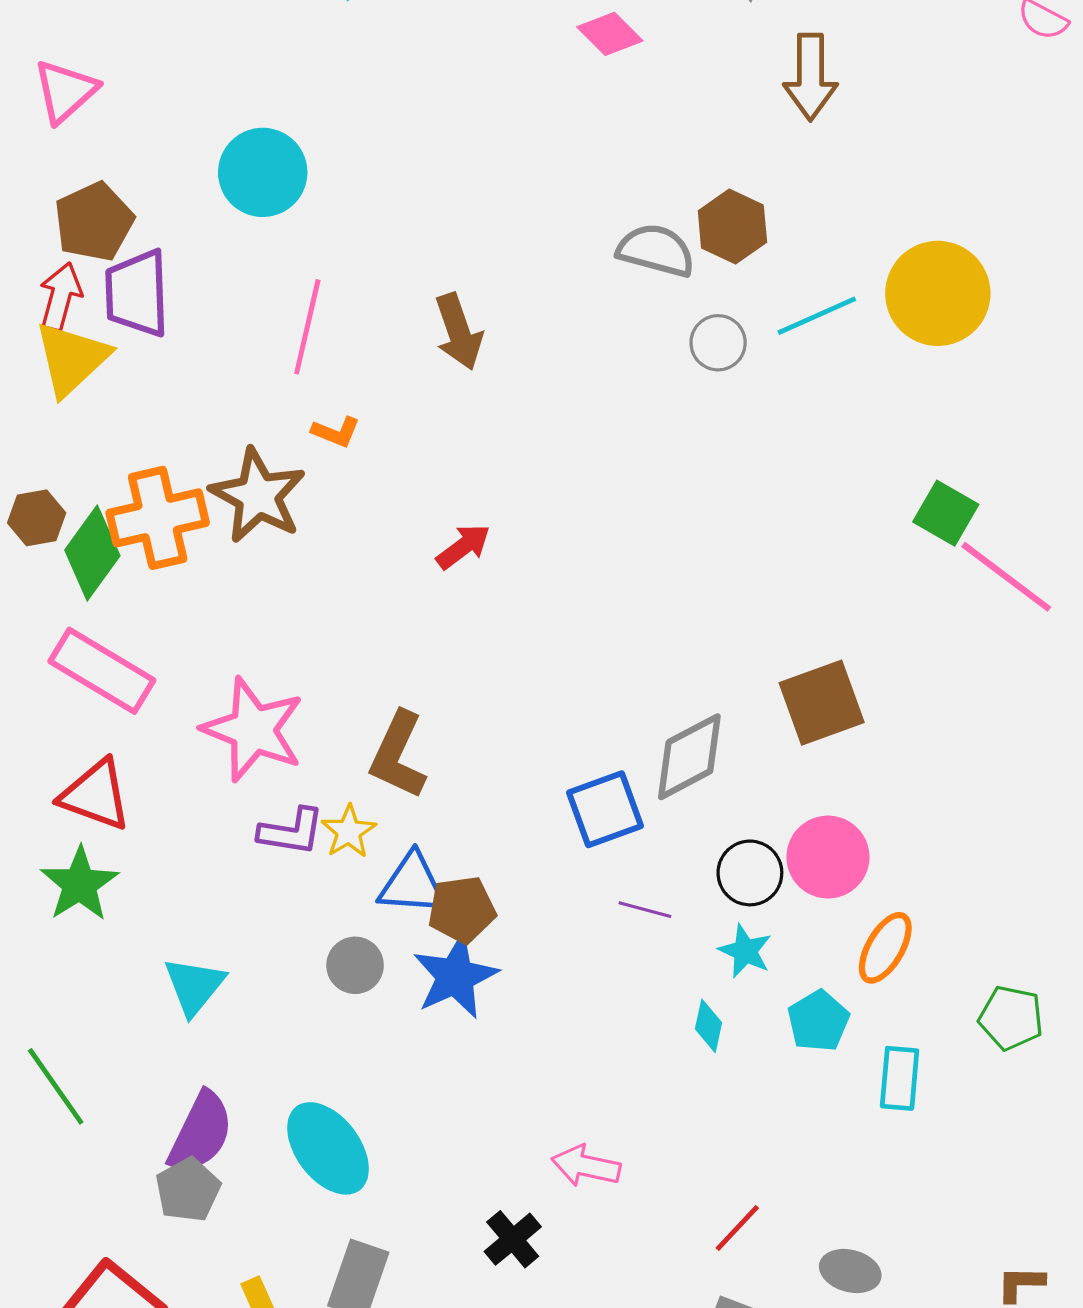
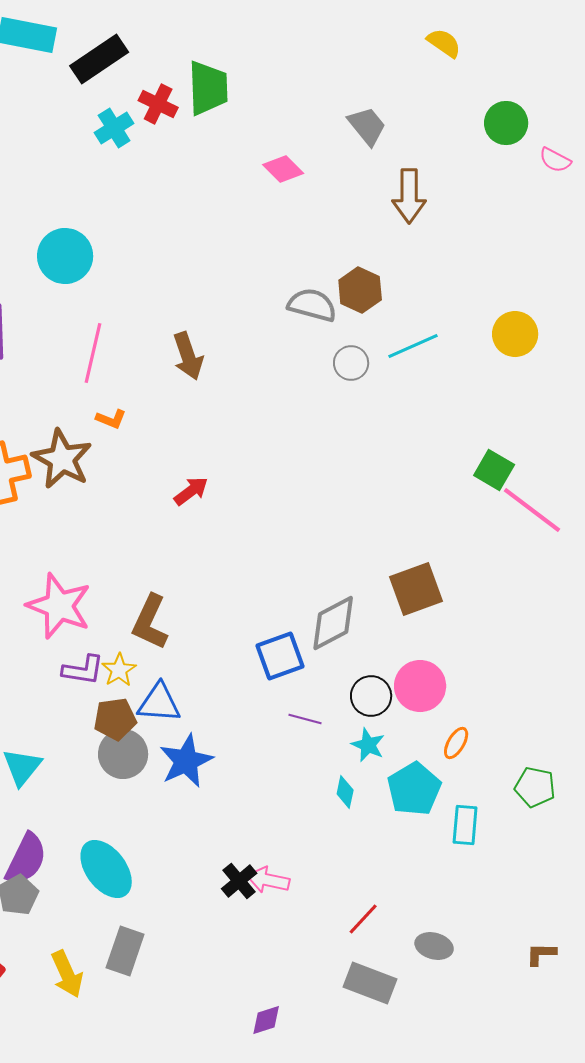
yellow circle: (938, 293) -> (515, 334), moved, size x0.7
brown pentagon: (462, 910) -> (115, 719), moved
orange ellipse: (885, 948) -> (456, 743), size x0.7
gray circle: (355, 965) -> (123, 754), size x1.4
cyan pentagon: (818, 1021) -> (414, 789), size x1.4
black cross: (513, 1239) -> (239, 881), moved

